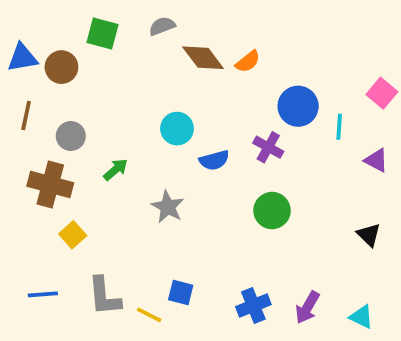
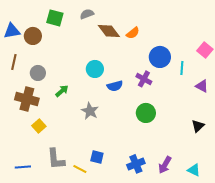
black triangle: (369, 235) -> (198, 126), turned 32
blue line: (43, 294) -> (23, 167), moved

